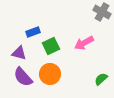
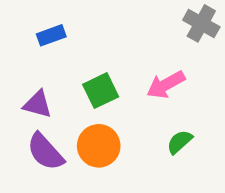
blue rectangle: (33, 32) -> (51, 35), moved
green semicircle: (101, 79) -> (180, 142), moved

